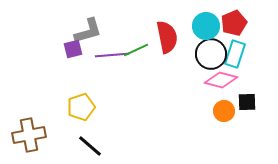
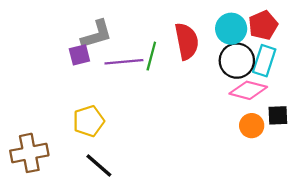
green line: (136, 50) -> (151, 56), turned -50

